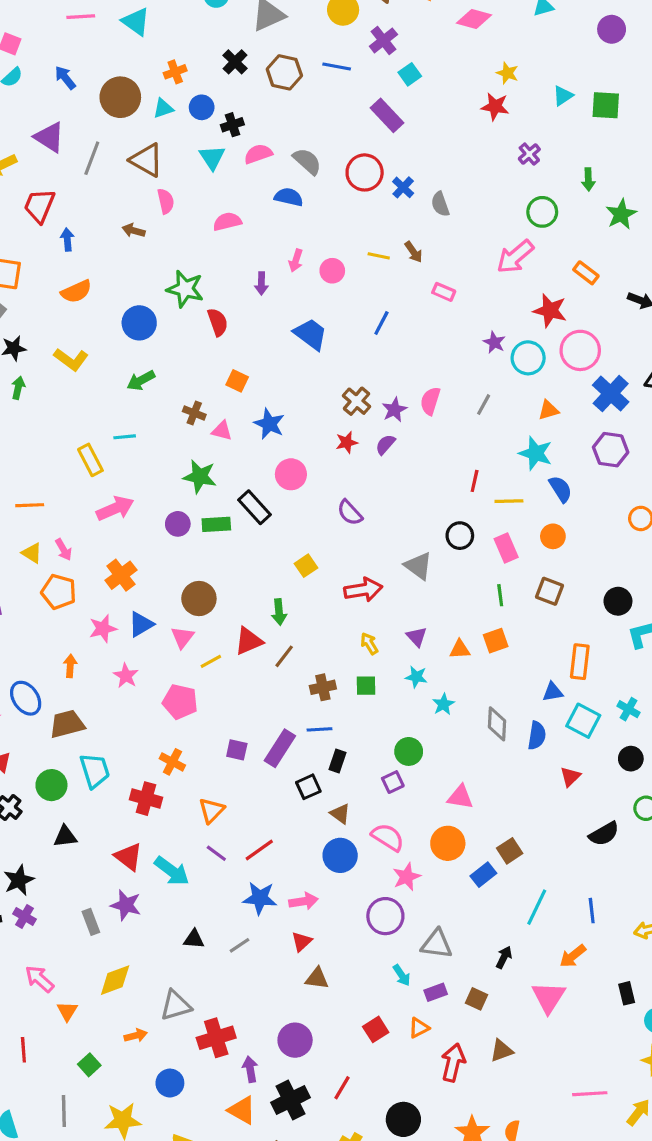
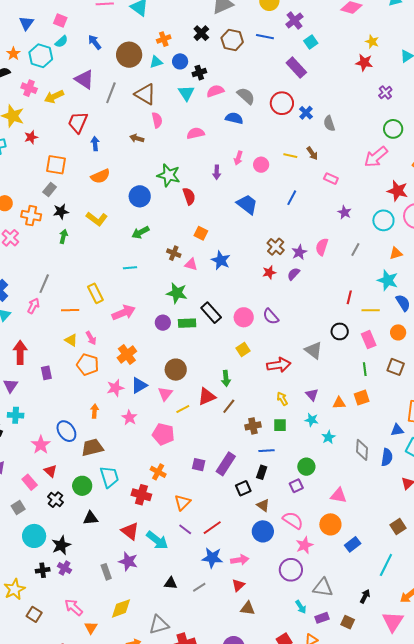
purple star: (494, 342) -> (344, 212), moved
yellow rectangle: (90, 460) -> (95, 293), moved
pink circle: (291, 474) -> (244, 317), moved
blue line: (320, 729) -> (267, 451), moved
brown square: (510, 851) -> (398, 527), moved

